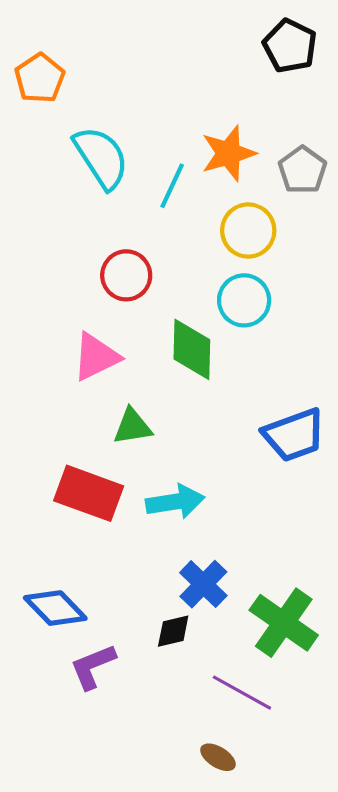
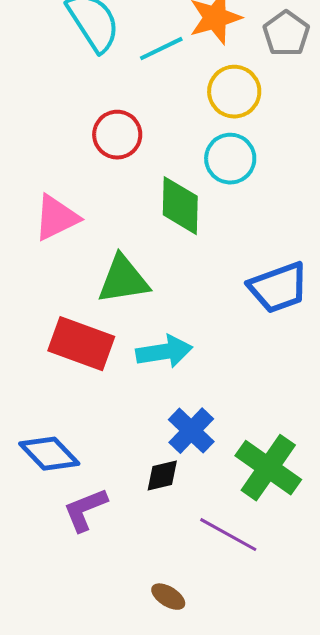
cyan line: (172, 186) -> (161, 49), turned 39
pink triangle: (96, 357) -> (56, 218), moved
green triangle: (132, 427) -> (123, 280), size x1.4
brown ellipse: (218, 757) -> (168, 597), moved

